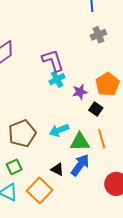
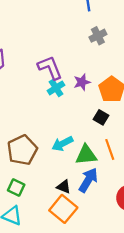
purple star: (80, 92) -> (82, 82), moved
green square: (14, 167) -> (16, 187), turned -35
orange square: (40, 190) -> (63, 209), moved

